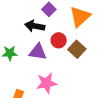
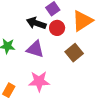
red circle: (59, 40) -> (57, 28), moved

